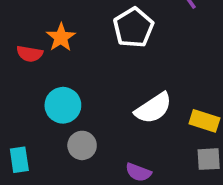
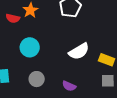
gray circle: (82, 145) -> (37, 79), moved

